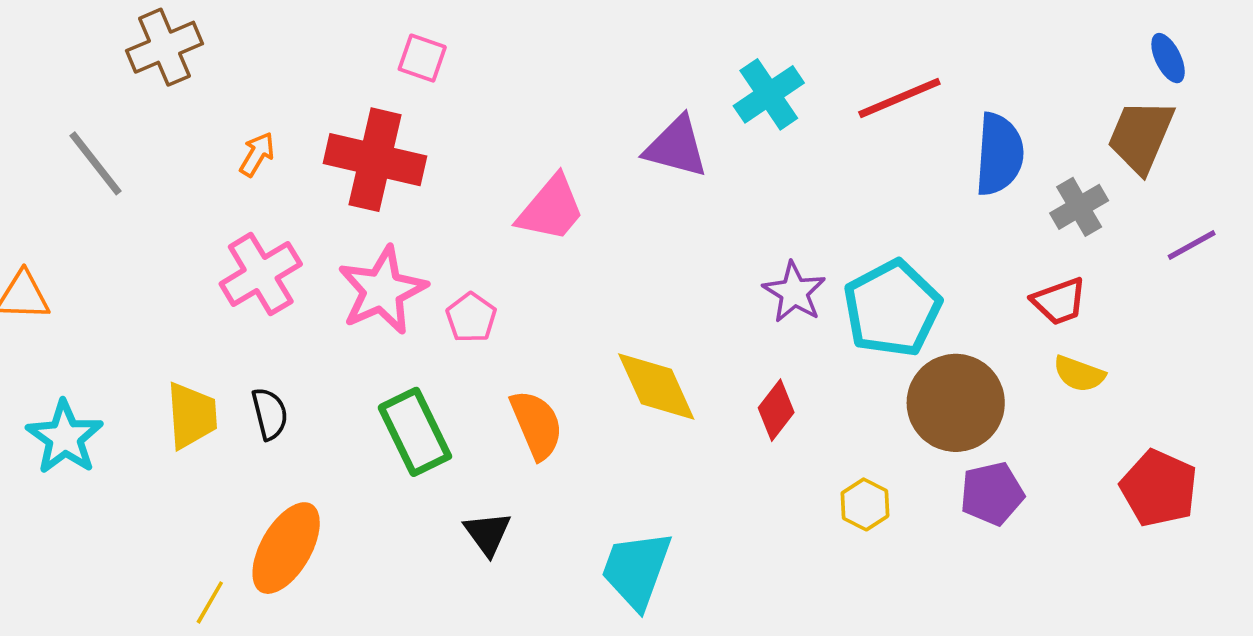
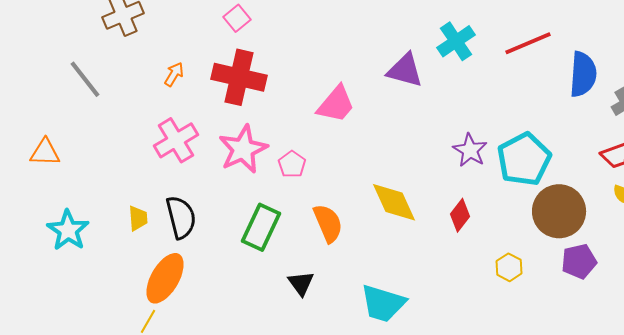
pink square: (422, 58) -> (237, 18), moved, turned 32
black semicircle: (270, 414) -> (181, 217), size x1.5
yellow trapezoid: (192, 416) -> (138, 218), size x0.7
green rectangle: (415, 432) -> (261, 227), turned 51
orange ellipse: (286, 548) -> (165, 278), moved
cyan trapezoid: (636, 570) -> (383, 303), turned -93

